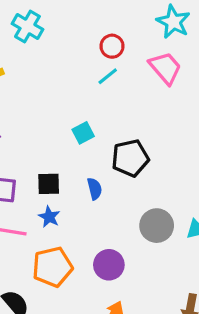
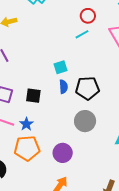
blue semicircle: (95, 189) -> (63, 87), moved
blue star: (49, 217) -> (26, 124), moved
gray circle: (157, 226) -> (85, 121), moved

